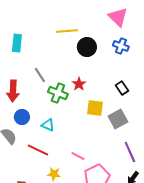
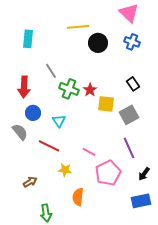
red star: (79, 84) -> (90, 90), moved
cyan triangle: (48, 125) -> (59, 121), turned 32
purple line: (130, 152) -> (129, 148), moved

